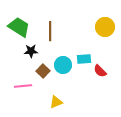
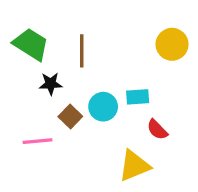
red semicircle: (100, 71) -> (157, 130), moved
yellow triangle: (56, 102) -> (134, 166), moved, size x1.5

